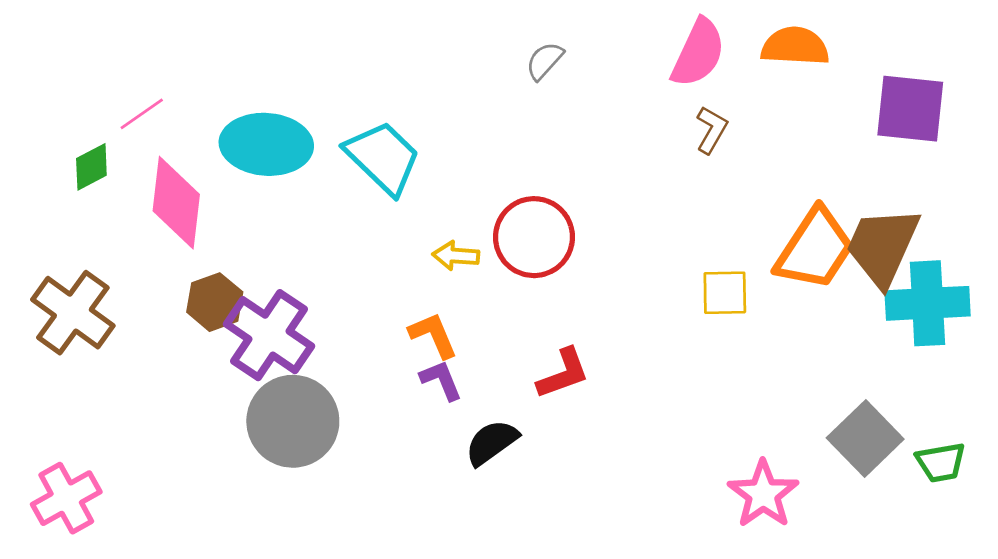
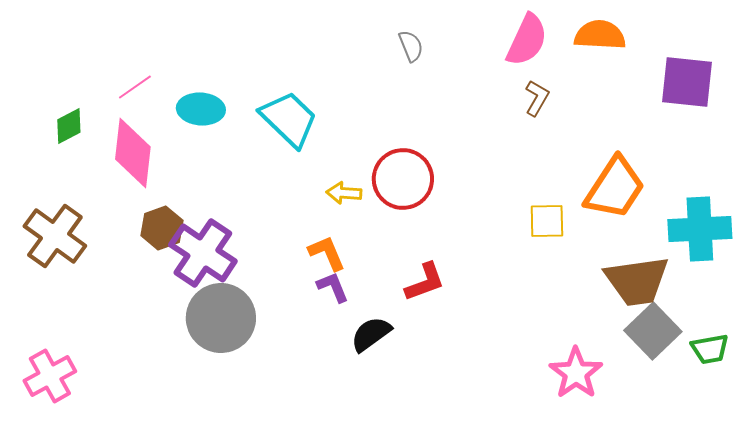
gray semicircle: (545, 61) -> (411, 46), turned 116
pink line: (142, 114) -> (135, 87), moved
cyan ellipse: (266, 144) -> (201, 109), size x0.7
brown trapezoid: (882, 246) -> (637, 281), moved, turned -122

